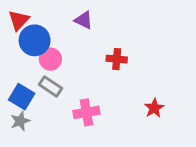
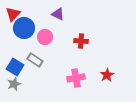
pink circle: (50, 59) -> (45, 37), moved
pink cross: (86, 112) -> (76, 78), moved

